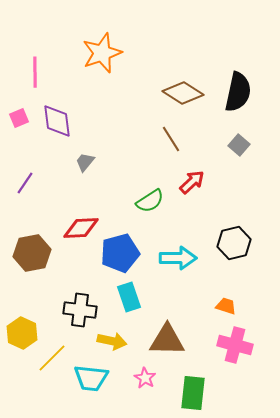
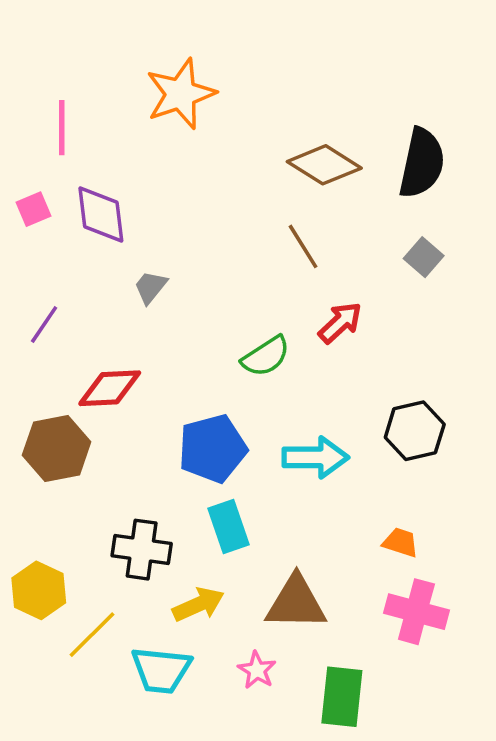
red diamond: (81, 228) -> (110, 388), moved
yellow arrow: (112, 341) -> (198, 605), turned -36

